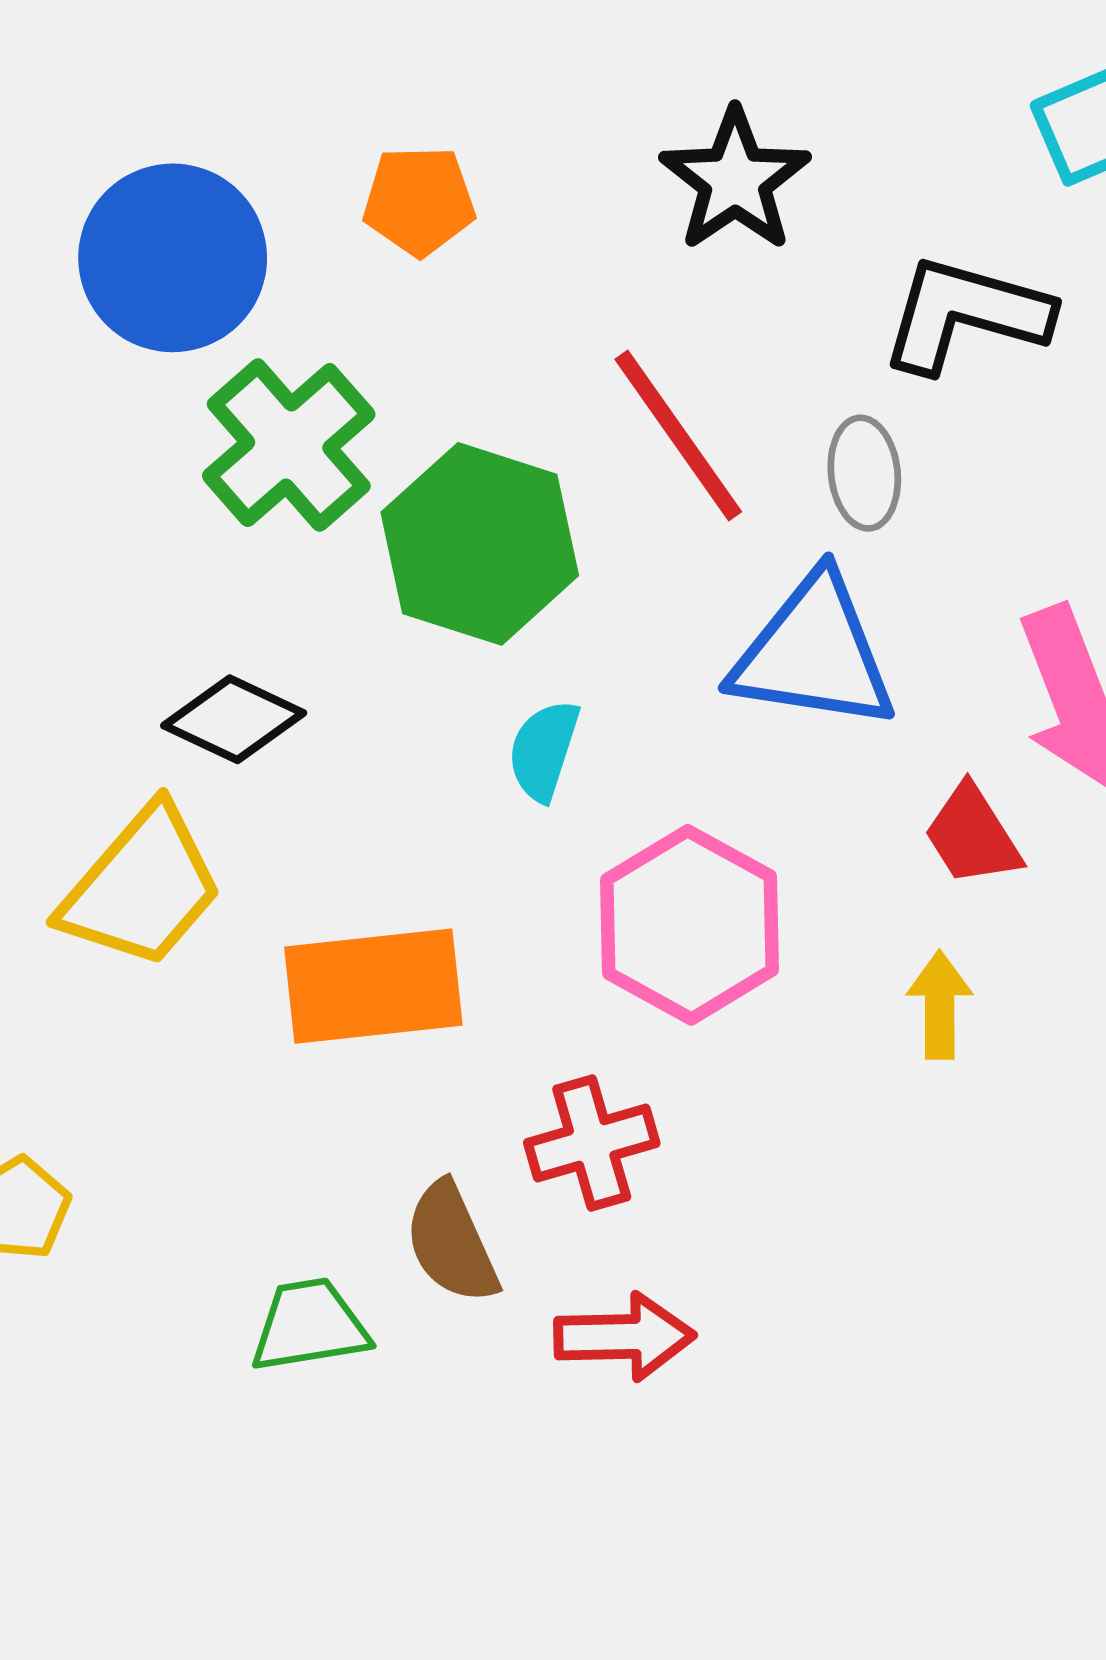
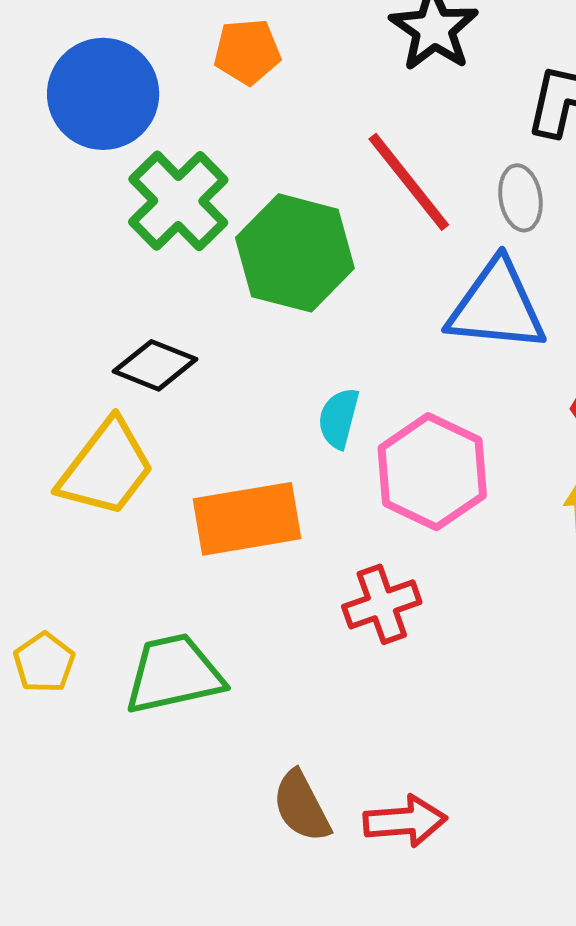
cyan semicircle: (544, 750) -> (339, 418), moved
brown semicircle: (452, 1243) -> (301, 806), moved
green trapezoid: (309, 1325) -> (174, 674), moved, size x1.4
red arrow: (624, 1337) -> (405, 821), moved

